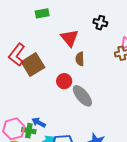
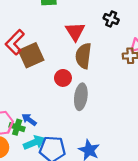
brown semicircle: (80, 59) -> (83, 56), size x1.6
gray ellipse: (82, 96) -> (81, 97), turned 40

